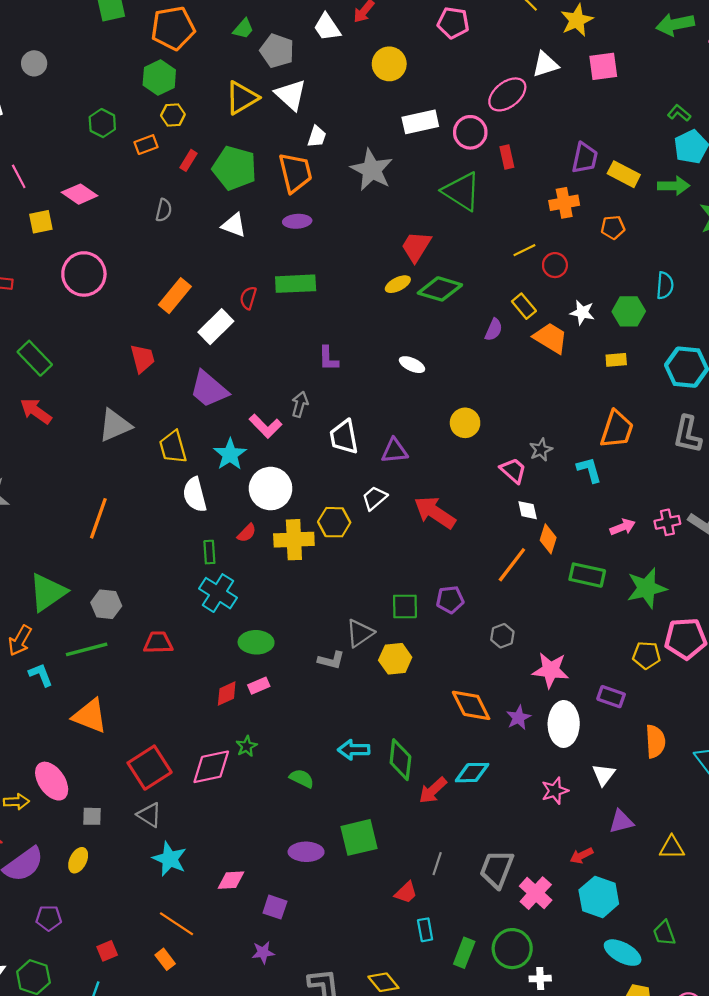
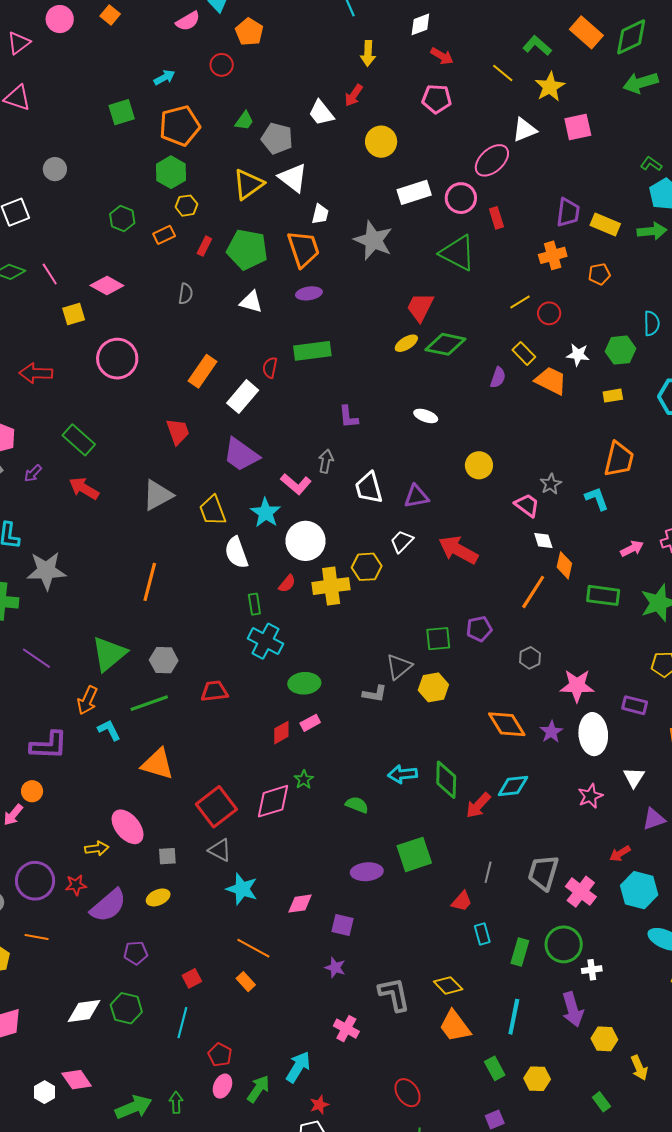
yellow ellipse: (78, 860) -> (158, 897), turned 45
purple star: (263, 952) -> (335, 968), turned 30

